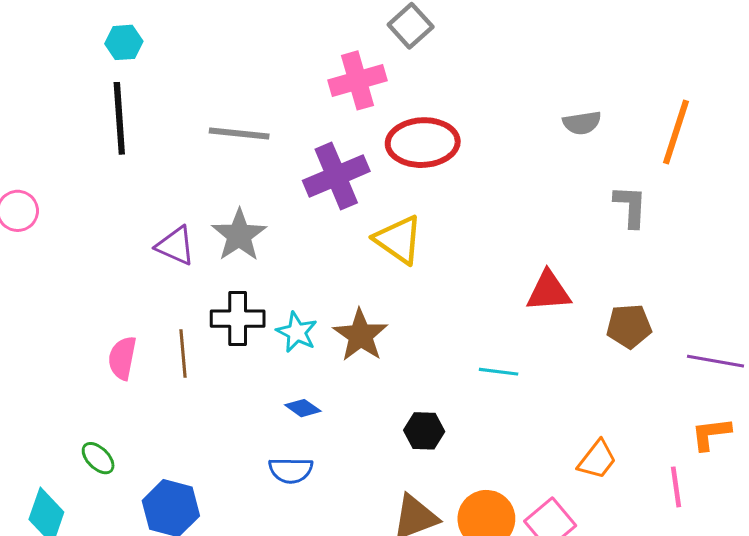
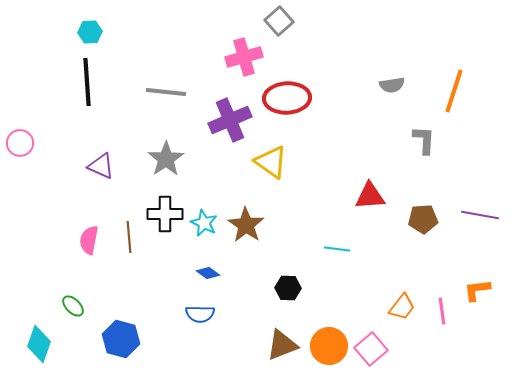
purple triangle: (175, 246) -> (101, 166), moved
purple line: (715, 361) -> (480, 215), moved
pink line: (676, 487) -> (442, 311), moved

